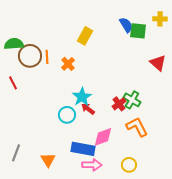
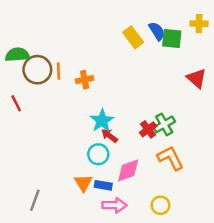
yellow rectangle: (85, 36) -> (133, 37), moved, turned -66
orange cross: (68, 64) -> (85, 80), turned 32
green cross: (132, 100) -> (164, 124), turned 30
cyan circle: (67, 115) -> (98, 154), moved
blue rectangle: (83, 149) -> (103, 185), size x0.6
gray line: (16, 153) -> (35, 200), moved
orange triangle: (48, 160) -> (83, 183), moved

